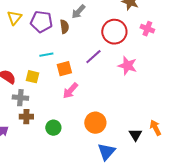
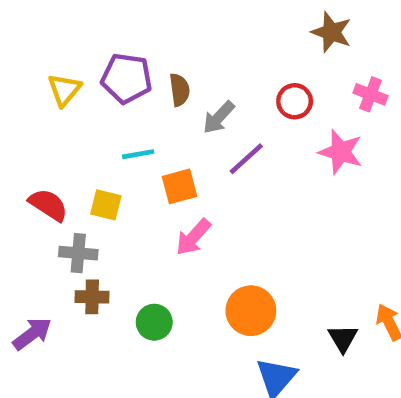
gray arrow: (78, 12) -> (219, 117), moved
yellow triangle: (14, 18) -> (64, 90), moved
red circle: (114, 32) -> (295, 101), size x0.6
pink star: (127, 66) -> (341, 152), moved

